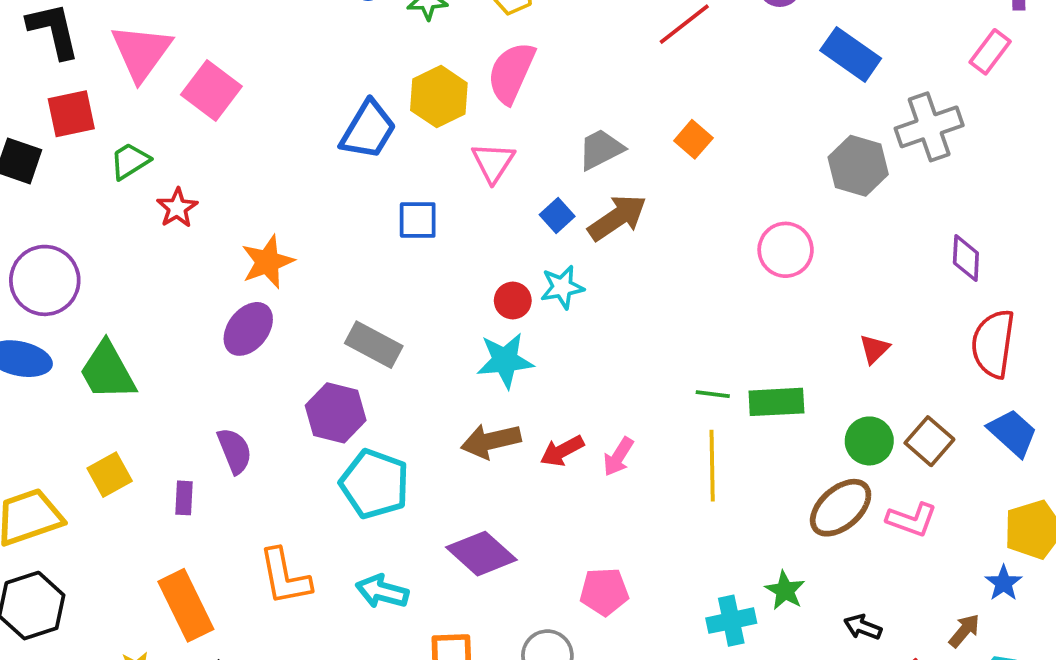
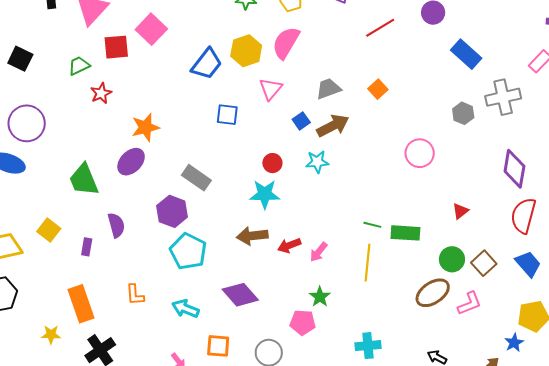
pink square: (211, 90) -> (151, 29), moved
red square: (71, 114) -> (116, 47), moved
gray hexagon: (858, 166) -> (463, 113), size x0.7
purple diamond: (966, 258) -> (514, 169), size x1.5
cyan star: (562, 287) -> (317, 162), moved
green trapezoid: (107, 371) -> (84, 180), moved
yellow square: (110, 475) -> (49, 230), turned -30
pink L-shape: (912, 520) -> (470, 303), turned -48
orange L-shape: (285, 577) -> (135, 295), size x0.7
green star: (785, 590) -> (320, 297), moved

